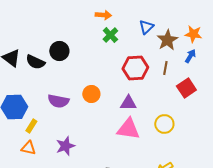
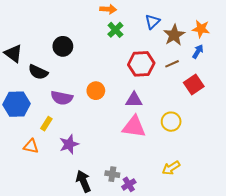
black semicircle: (35, 62) -> (38, 72), moved
brown line: (165, 68) -> (172, 64), turned 56
yellow rectangle: (31, 126) -> (46, 124), moved

